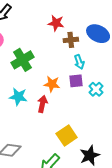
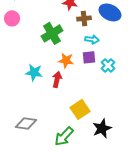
green cross: (22, 60) -> (52, 33), moved
cyan arrow: (79, 62) -> (92, 39), turned -64

